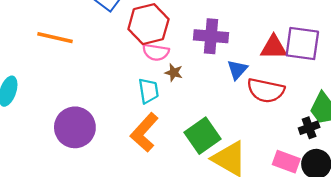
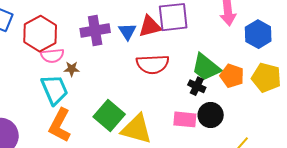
blue triangle: (237, 70) -> (127, 31), moved
cyan trapezoid: (149, 91) -> (54, 90), size x1.4
black cross: (309, 128) -> (197, 86), turned -30

